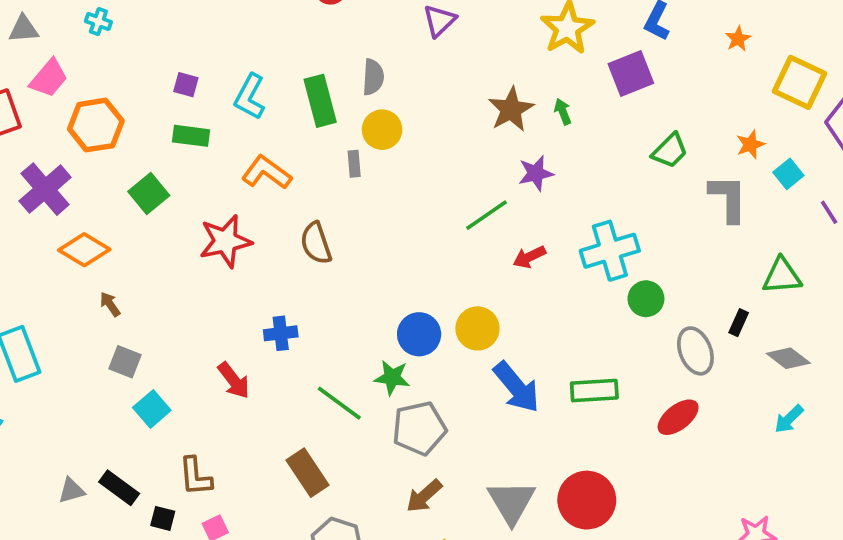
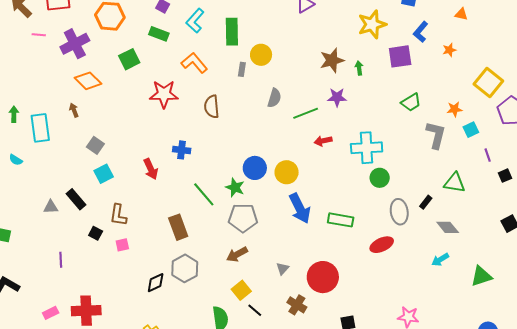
orange star: (738, 39) -> (449, 50), moved
gray semicircle: (373, 77) -> (274, 98), moved
brown arrow: (110, 304) -> (74, 110), moved
black rectangle: (119, 488) -> (76, 199), moved
gray triangle: (511, 502) -> (283, 269), size x0.5

